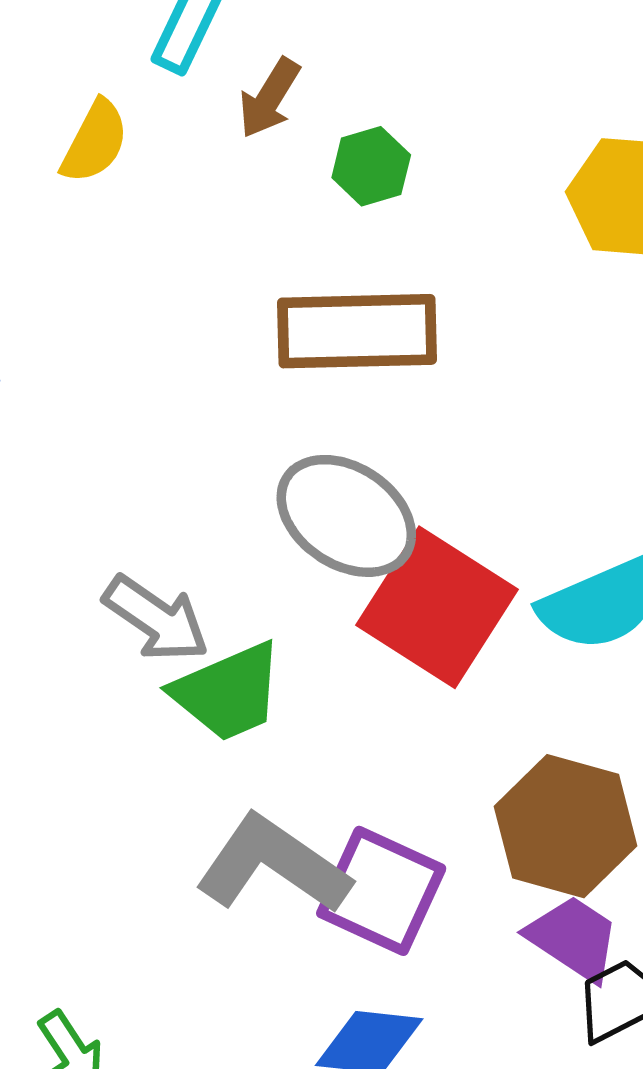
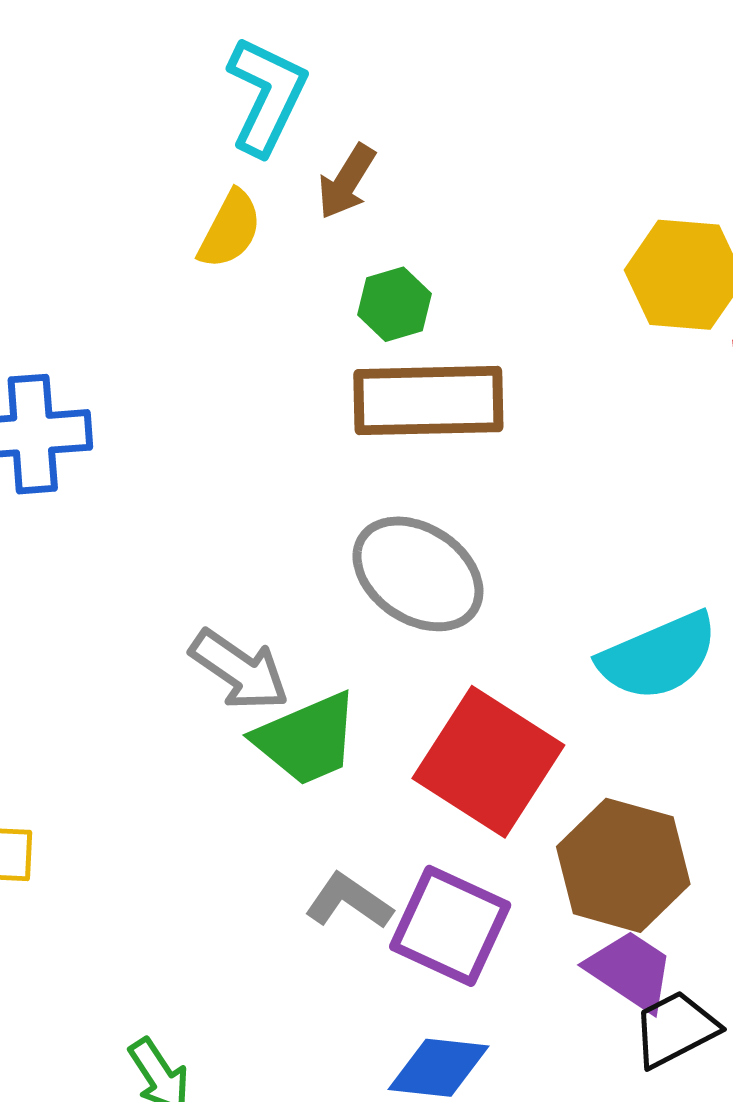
yellow semicircle: (95, 142) -> (230, 230), moved
green hexagon: (371, 166) -> (395, 304), moved
red square: (437, 607) -> (488, 762), moved
gray L-shape: (273, 865) -> (349, 901), size x0.6

